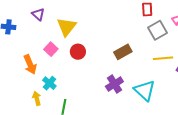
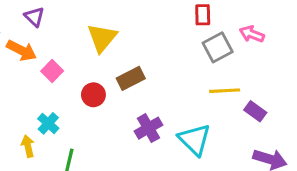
yellow triangle: (66, 27) -> (102, 38), moved
red circle: (78, 52) -> (93, 95), moved
brown rectangle: (123, 52) -> (131, 78), moved
orange arrow: (30, 64) -> (22, 50), moved, turned -42

